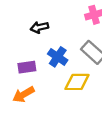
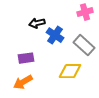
blue cross: (58, 57) -> (55, 35), moved

